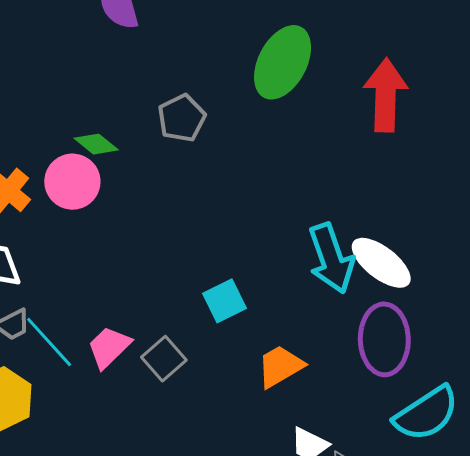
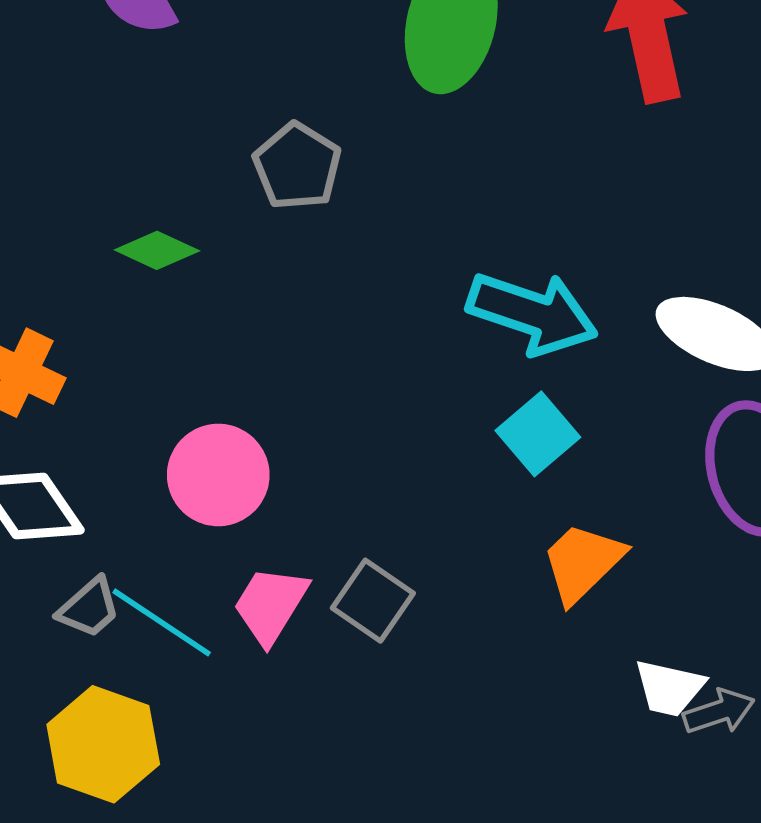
pink circle: (72, 182) -> (218, 475), moved
cyan arrow: (331, 258) -> (532, 313), moved, turned -38
cyan square: (225, 301) -> (538, 434), moved

